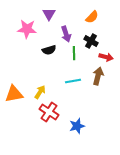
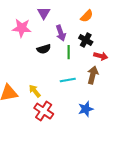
yellow arrow: (40, 92) -> (35, 91), turned -72
blue star: (77, 126) -> (86, 109), moved

